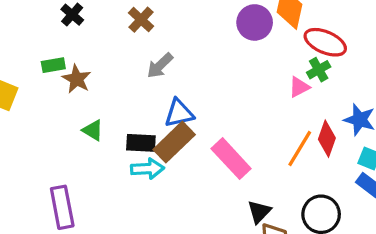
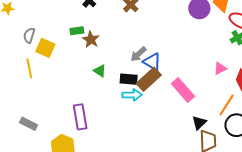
gray arrow: (160, 66) -> (138, 54), moved
pink triangle: (299, 87) -> (220, 68), moved
blue triangle: (179, 113) -> (152, 62), turned 42
orange line: (300, 149) -> (227, 105), moved

